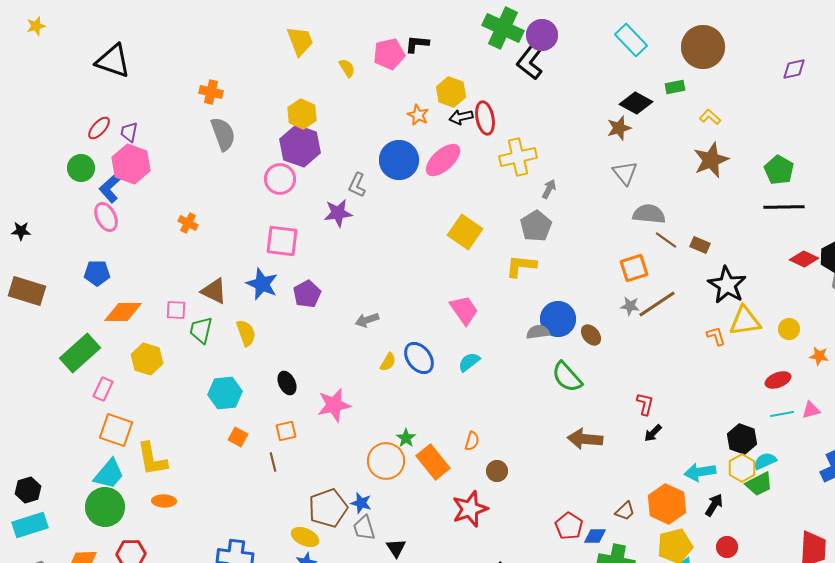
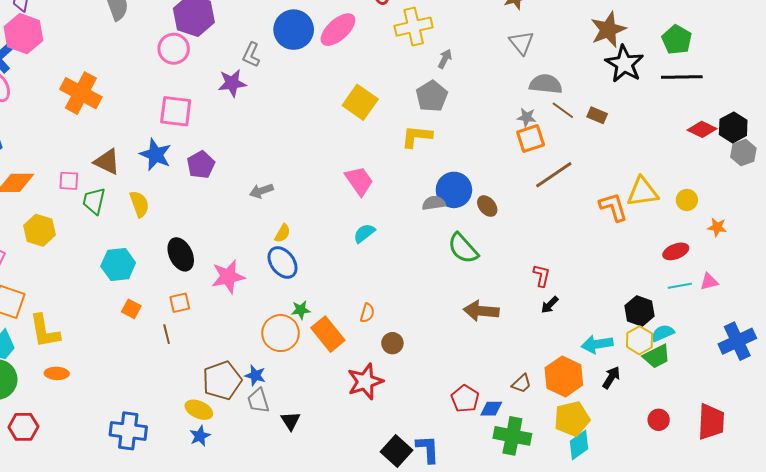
orange cross: (188, 223) -> (81, 93), size x2.0
black star: (727, 285) -> (624, 64), moved
gray star: (630, 306) -> (527, 117), moved
orange L-shape: (716, 336) -> (613, 207), size x1.5
blue ellipse: (419, 358) -> (283, 262), moved
black ellipse: (287, 383) -> (181, 254), size x1.4
green star: (406, 438) -> (301, 310), turned 30
red circle: (727, 547) -> (659, 420), moved

